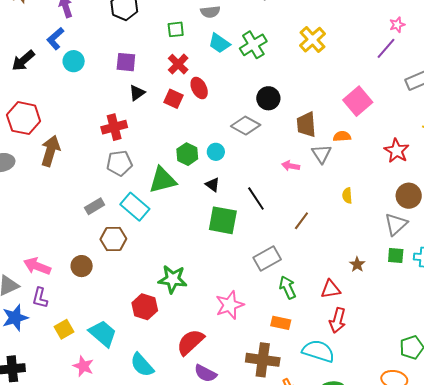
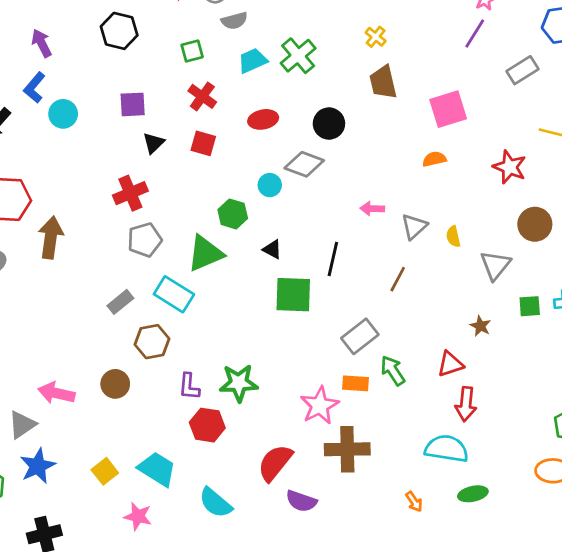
yellow cross: (313, 40) -> (376, 37), size x0.6
cyan trapezoid: (219, 43) -> (253, 61), turned 130
red ellipse: (199, 88) -> (263, 119), moved, turned -65
pink square: (358, 101) -> (448, 109), turned 32
brown trapezoid: (306, 125) -> (383, 82), moved
cyan circle: (216, 152) -> (270, 185), moved
gray triangle: (321, 154) -> (414, 227), moved, turned 30
black line: (256, 199) -> (333, 259), turned 55
gray triangle: (396, 224) -> (495, 265), moved
purple L-shape: (40, 298) -> (189, 387), moved
orange rectangle: (281, 323) -> (355, 383), moved
brown cross: (263, 360) -> (347, 449), moved

